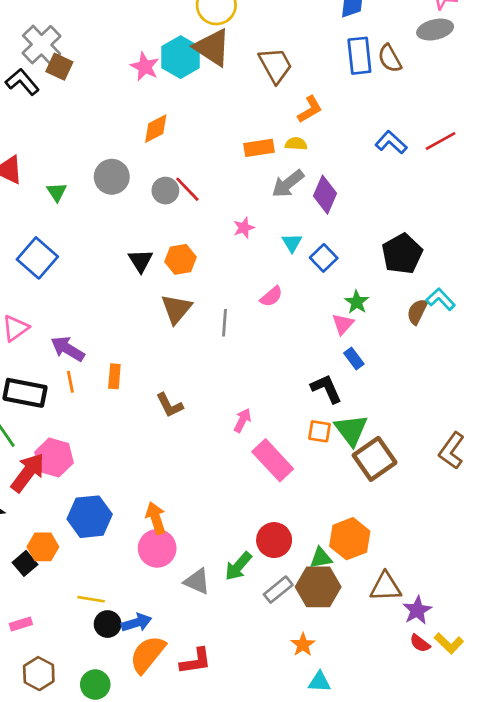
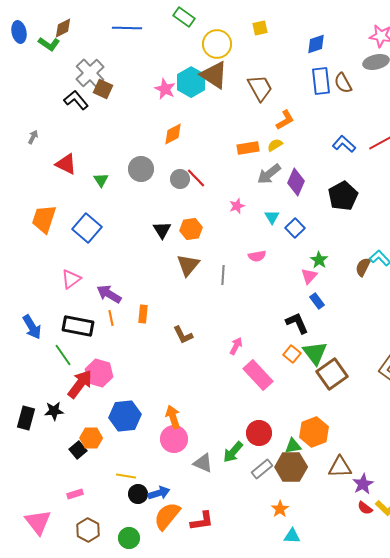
yellow semicircle: (296, 144) -> (275, 145), turned -35
black pentagon: (402, 254) -> (343, 196), moved
pink semicircle: (271, 296) -> (257, 256), turned 30
orange square: (320, 431) -> (292, 354), turned 30

